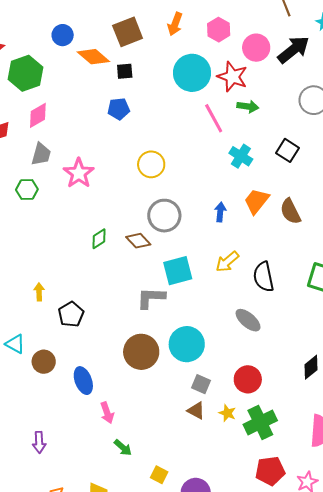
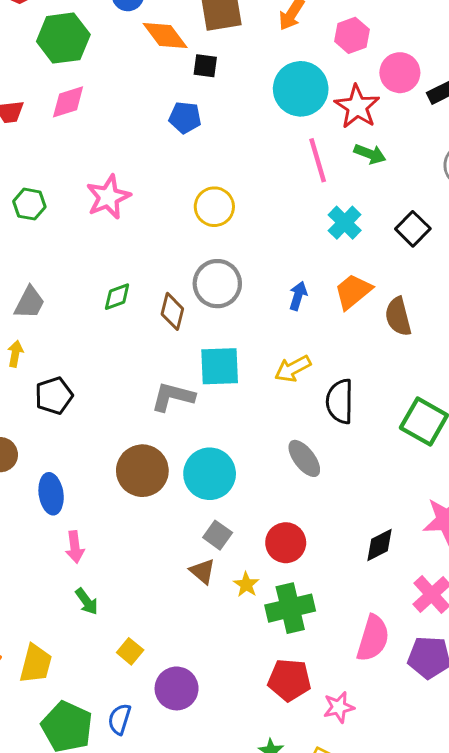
gray trapezoid: (41, 154) -> (29, 303), moved
brown diamond: (138, 241) -> (172, 311), turned 45

